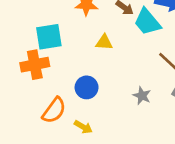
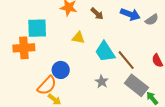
cyan trapezoid: (147, 22) -> (105, 52), moved
orange semicircle: (54, 110) -> (47, 86), moved

